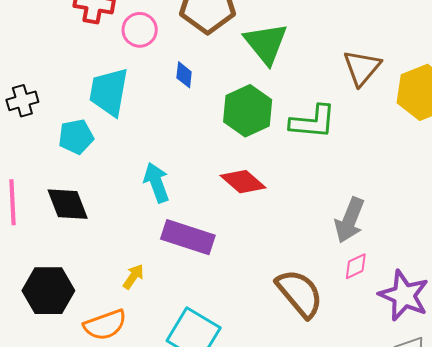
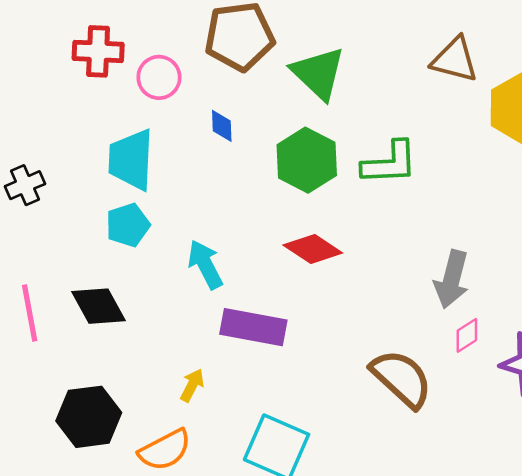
brown triangle: (362, 68) -> (455, 60), moved, turned -48
cyan pentagon: (76, 137) -> (128, 225), moved

